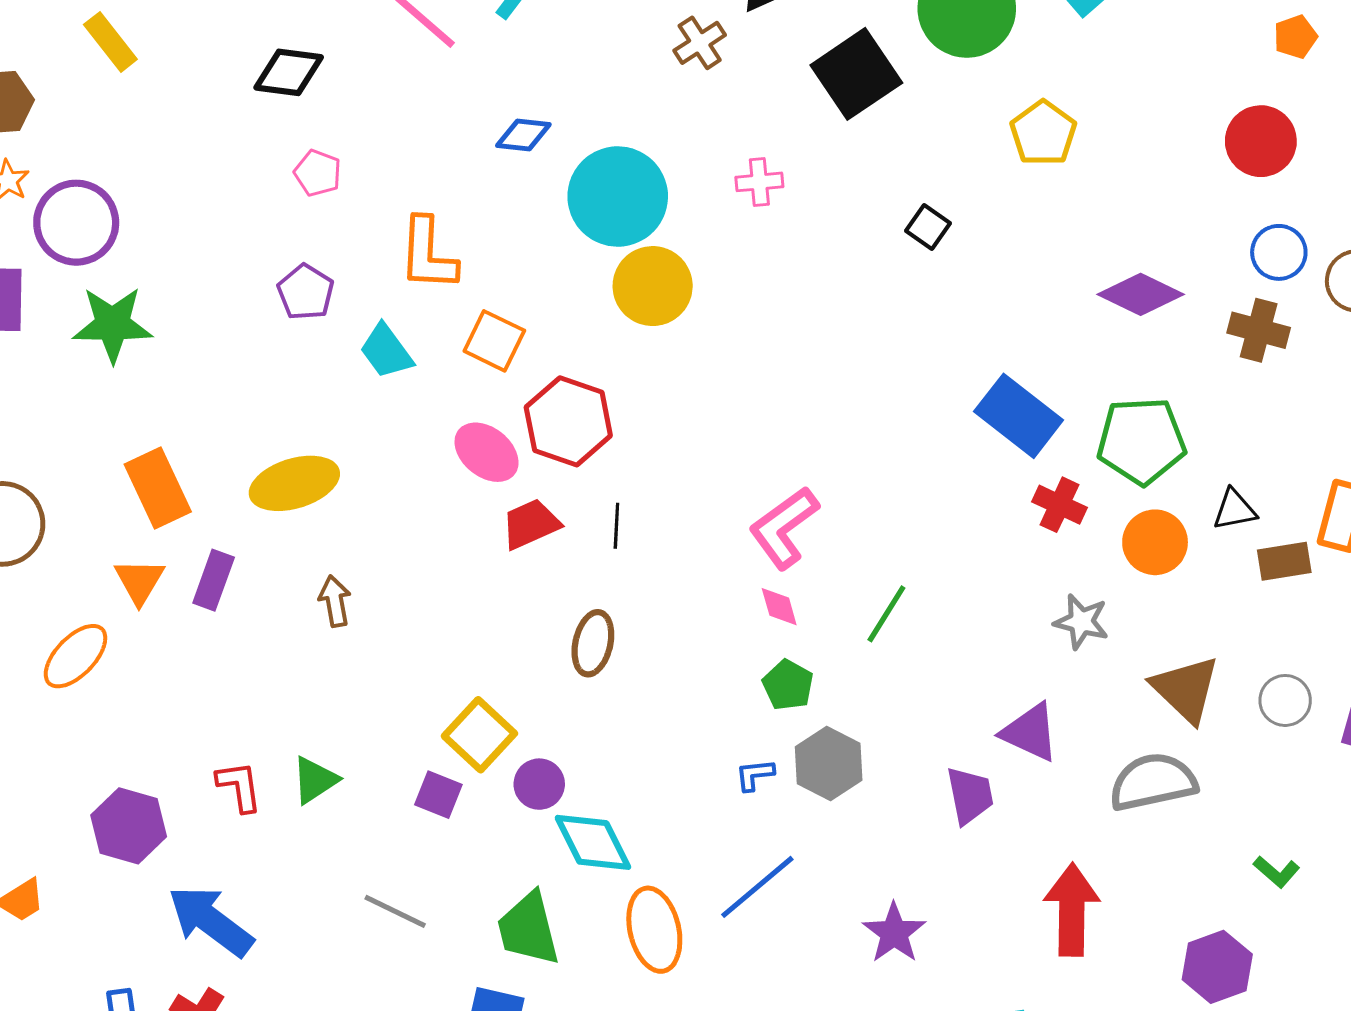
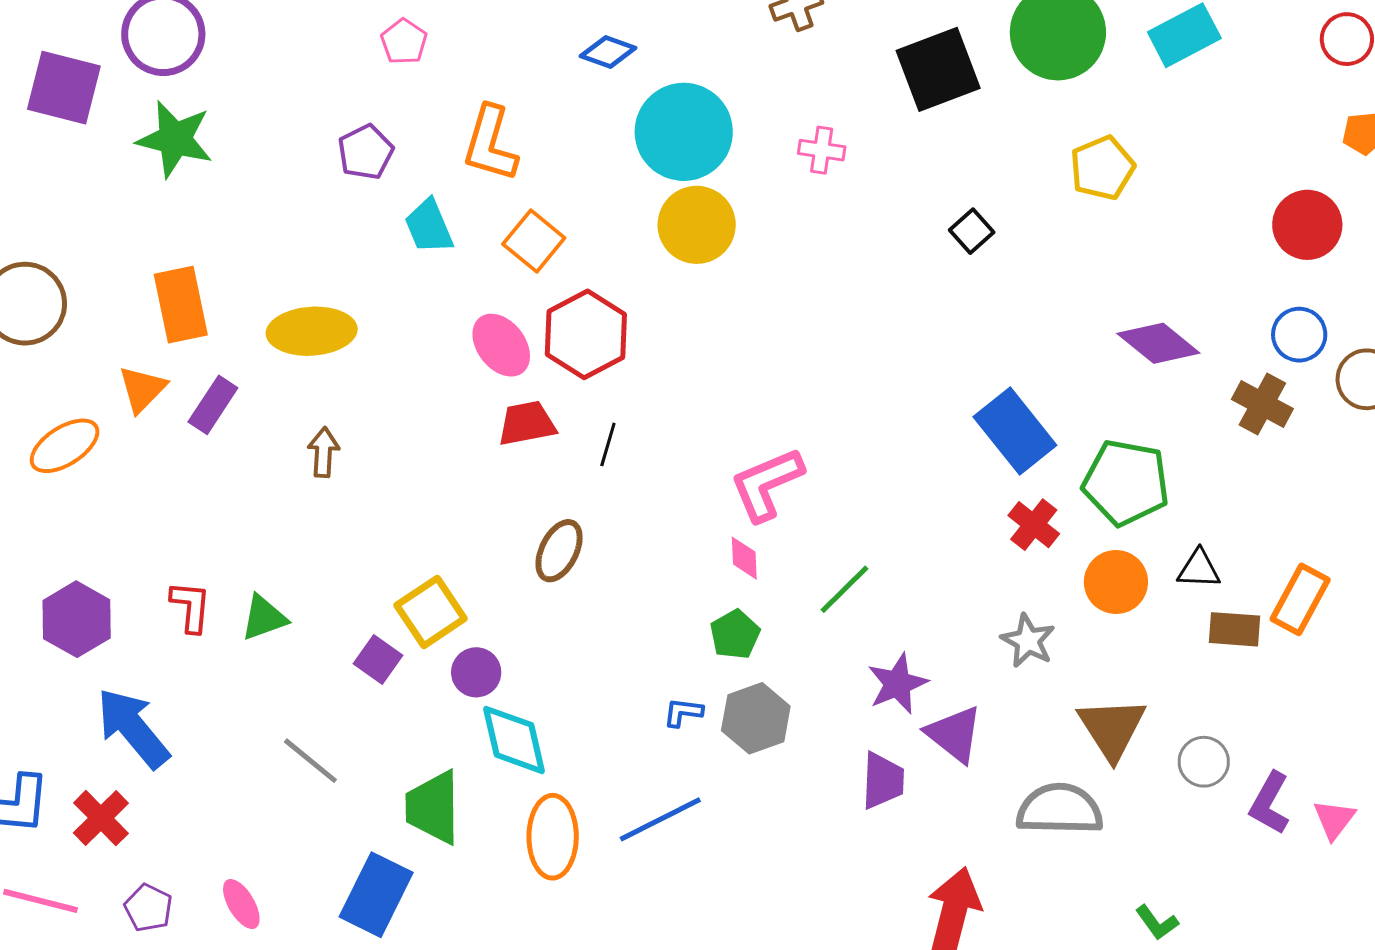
purple star: (894, 933) -> (897, 684), moved

